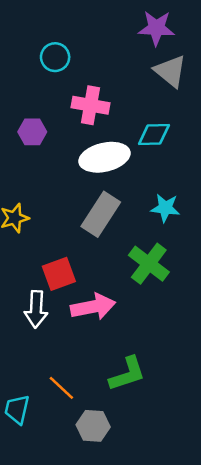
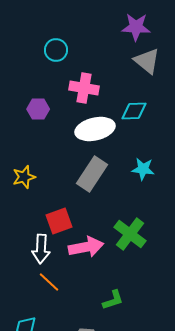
green cross: (149, 264) -> (130, 234), moved
green L-shape: (127, 374) -> (113, 300), size x0.7
orange line: (61, 388) -> (49, 282), moved

